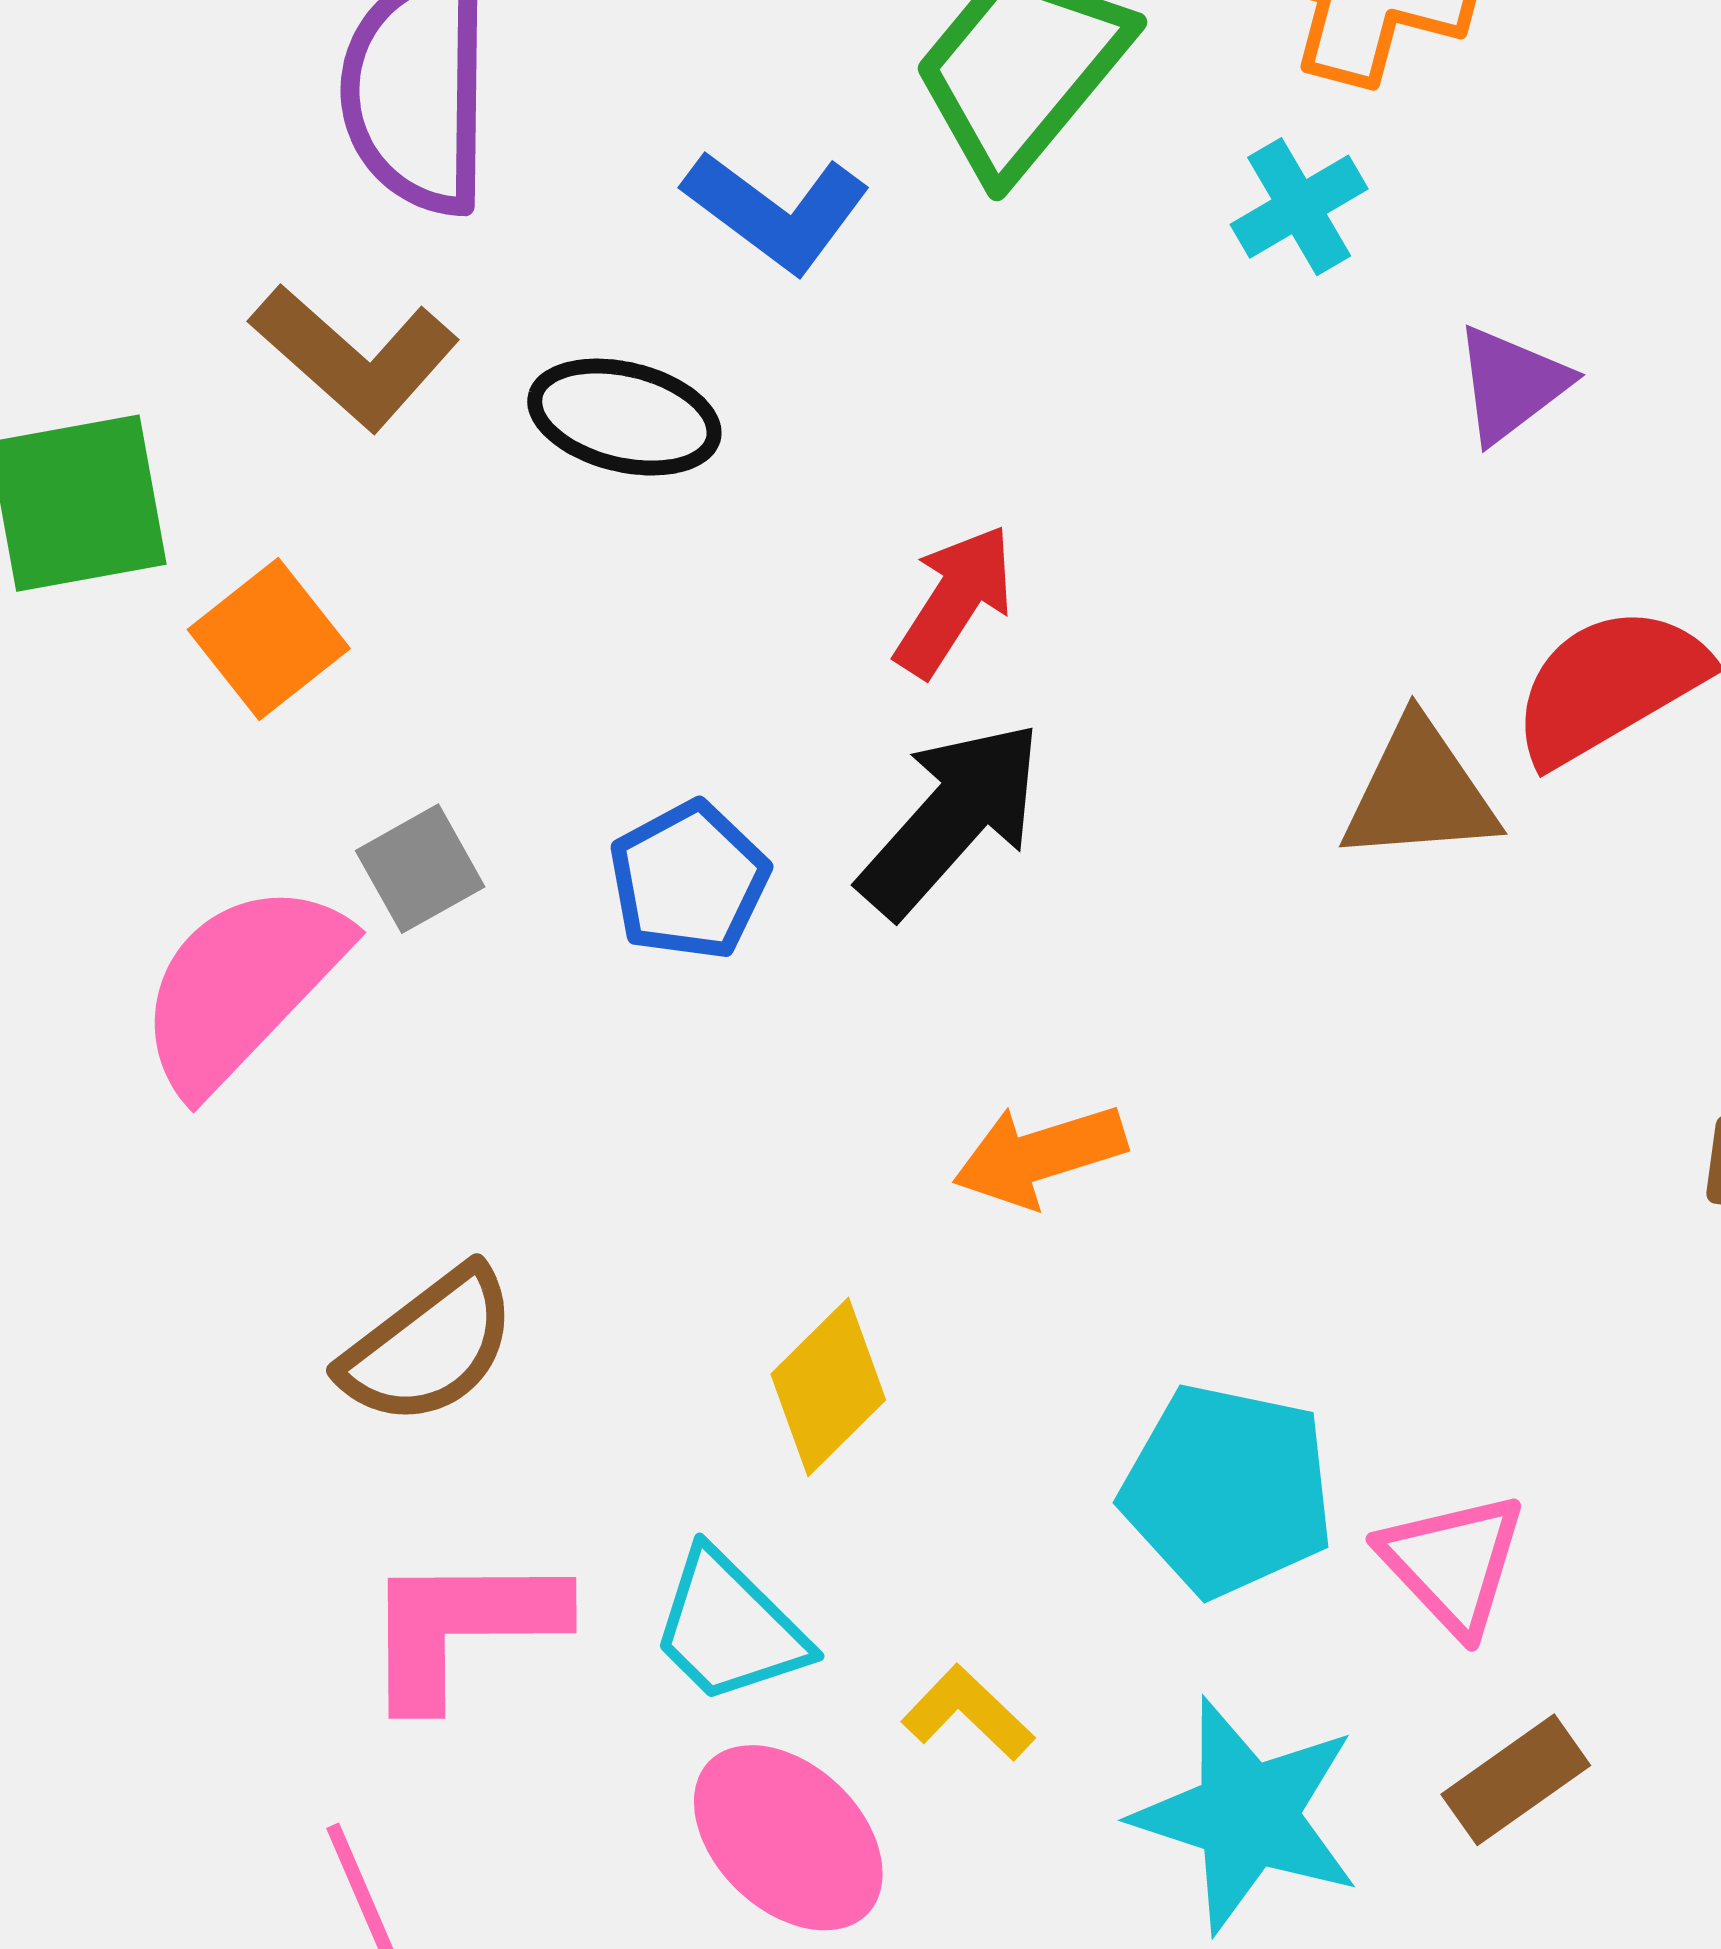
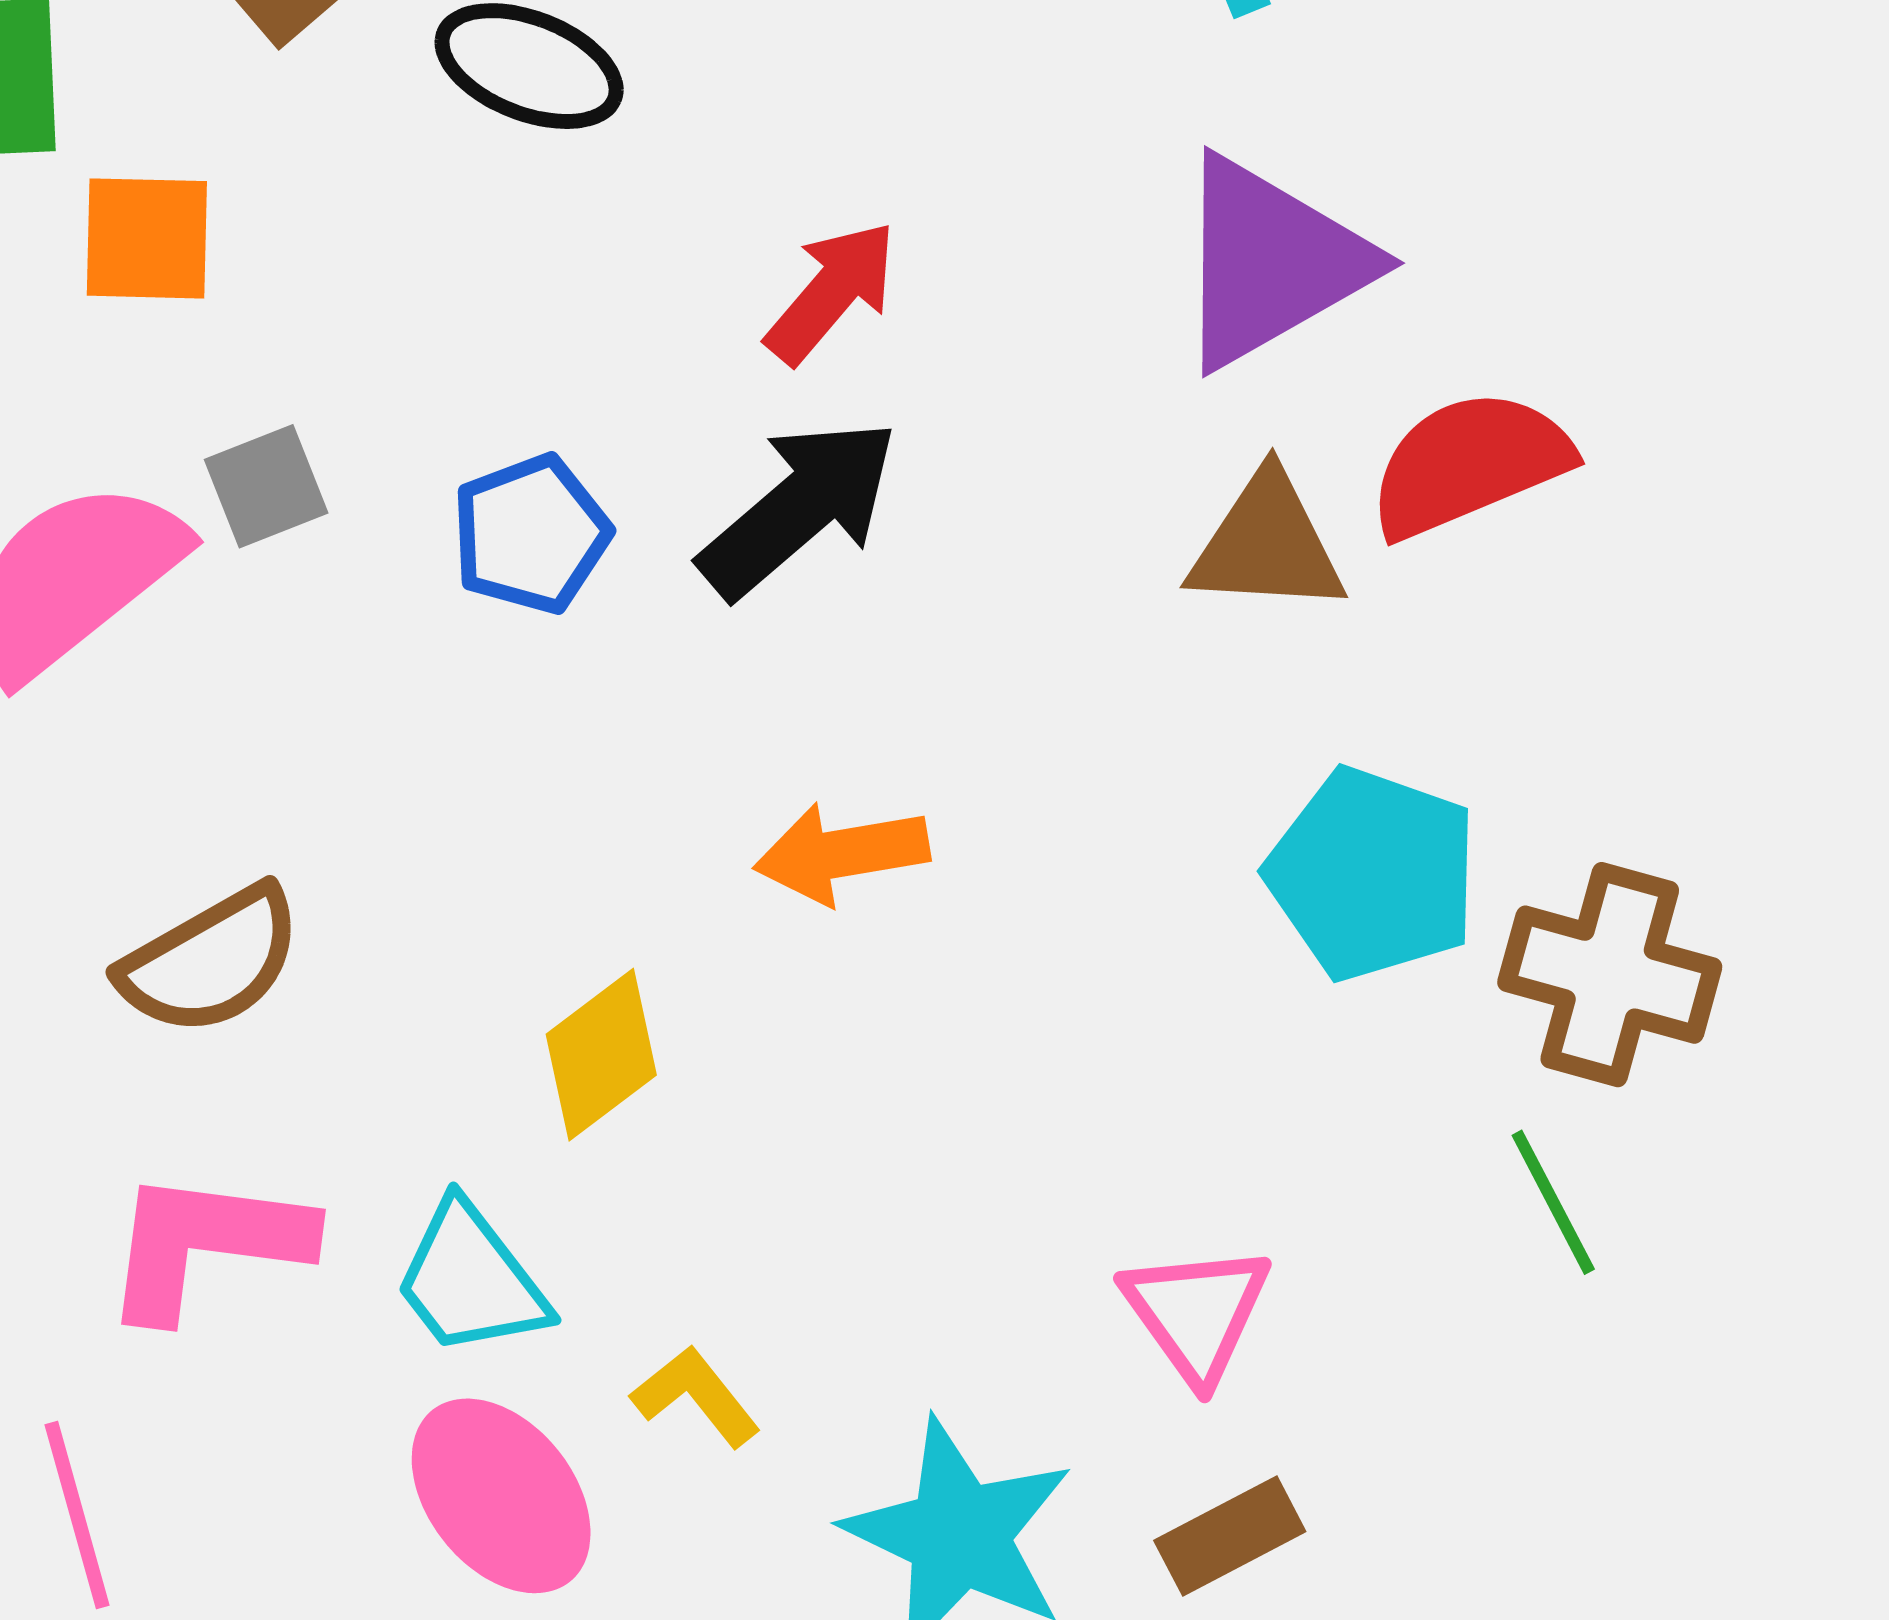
purple triangle: (1511, 384) -> (1271, 262), moved, size x1.8
orange square: (269, 639) -> (147, 238), turned 32
cyan pentagon: (1228, 1490) -> (1372, 874), moved

